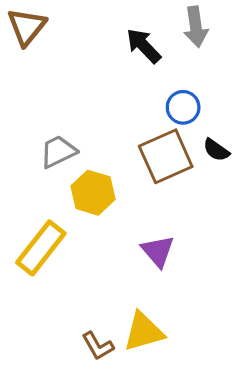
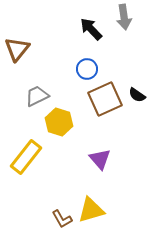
brown triangle: (27, 27) -> (17, 49), moved
blue circle: (183, 107) -> (87, 69), moved

